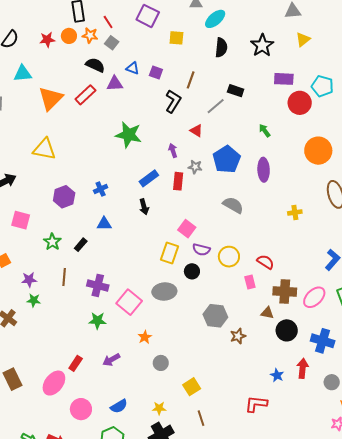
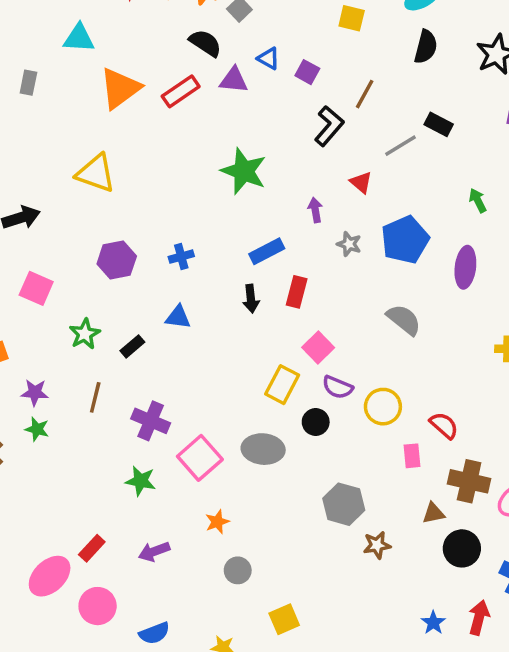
red rectangle: (178, 181) -> (297, 292), moved
brown triangle: (267, 313) -> (433, 513), turned -32
pink circle: (81, 409) -> (98, 606), moved

